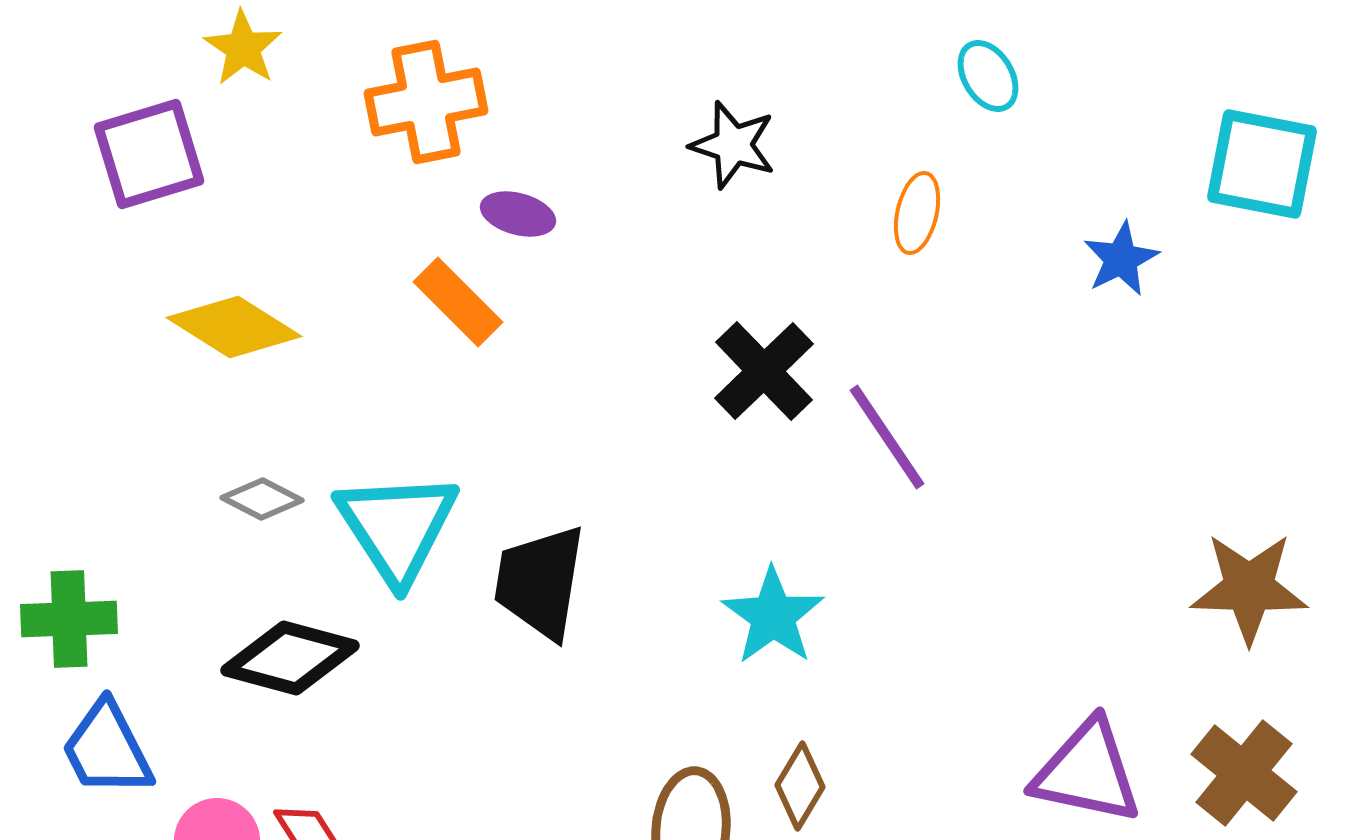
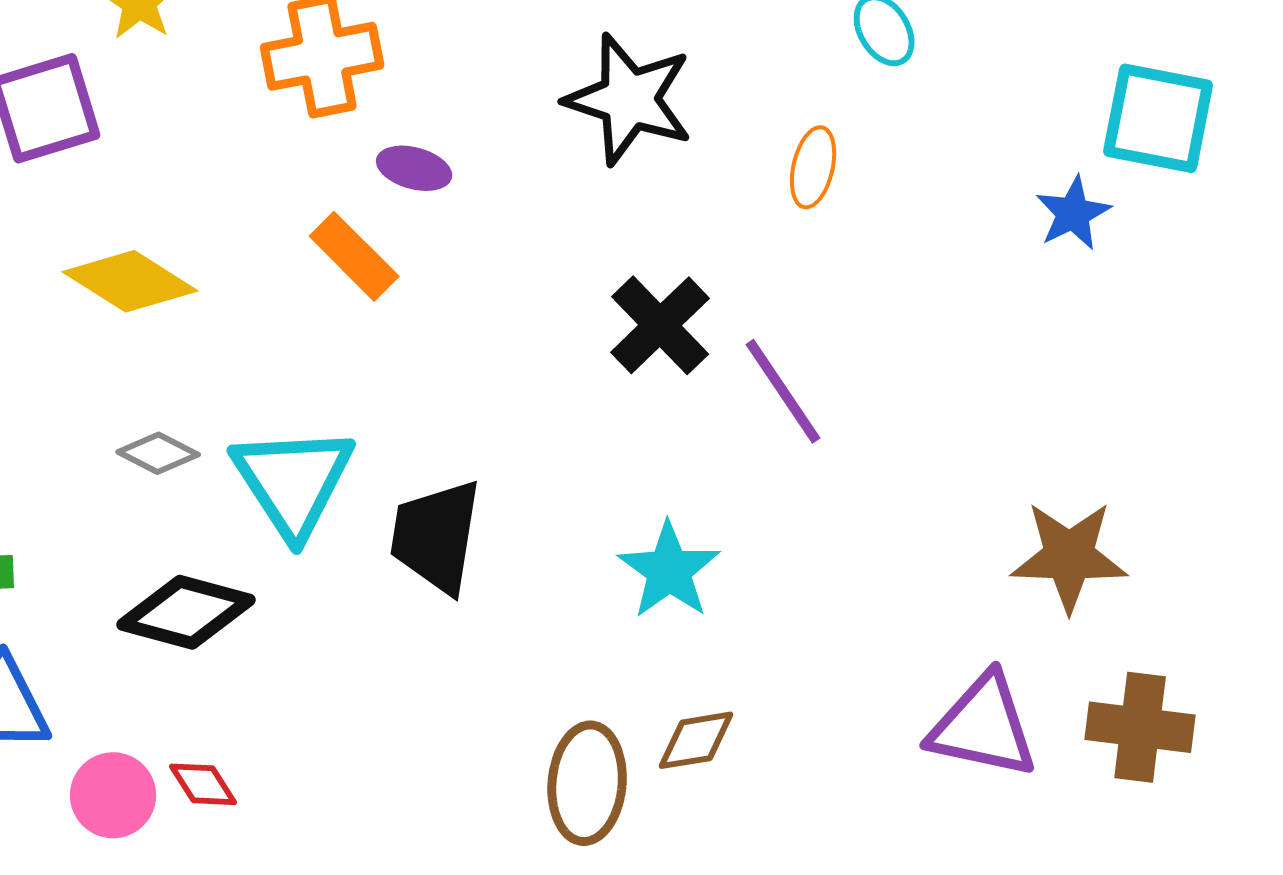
black star: (733, 145) -> (629, 99), size x1.5
blue star: (1121, 259) -> (1073, 213), moved
brown star: (1249, 588) -> (1069, 556), moved
brown cross: (1244, 773) -> (1140, 727), turned -32
brown diamond: (800, 786) -> (696, 740), turned 50

